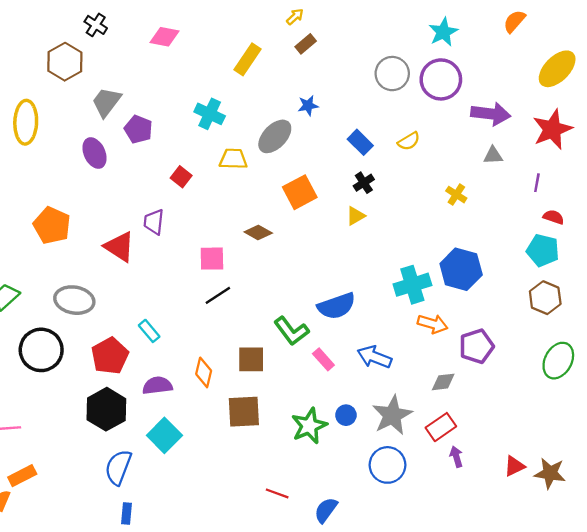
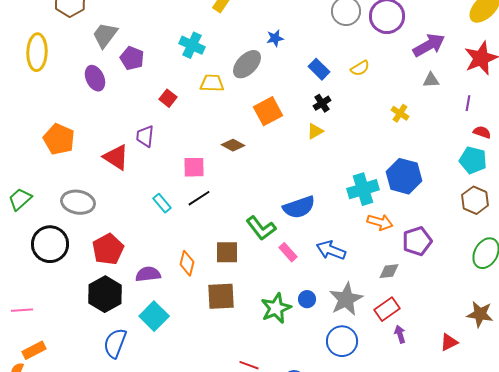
purple arrow: (491, 114) -> (429, 45), turned -36
cyan rectangle: (149, 331) -> (162, 203), moved
brown star: (550, 473) -> (480, 314), moved

